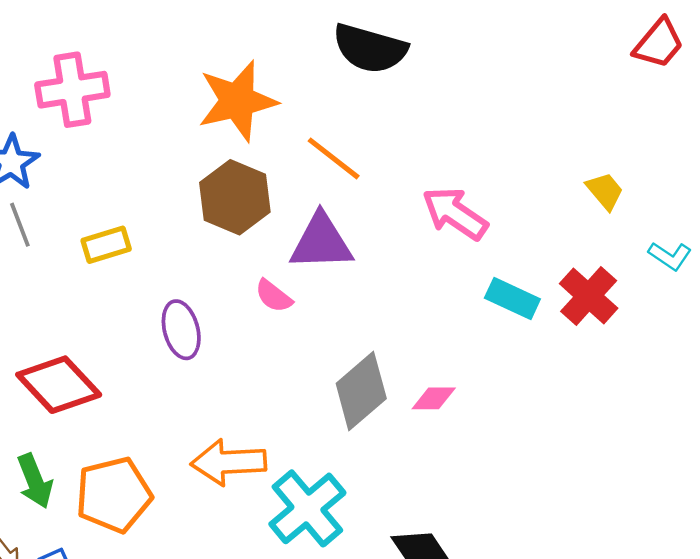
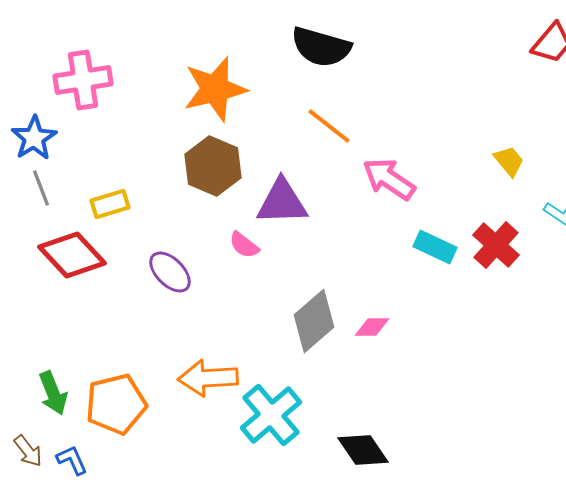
orange line: (334, 158) -> (329, 126), moved
purple ellipse: (181, 330) -> (170, 272), turned -30
red diamond: (59, 385) -> (72, 255), moved

